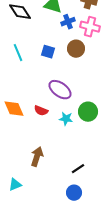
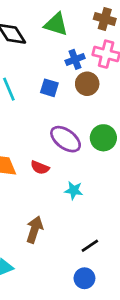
blue cross: (68, 22) -> (75, 59), moved
green circle: (88, 112) -> (103, 138), moved
cyan star: (66, 119) -> (74, 190), moved

